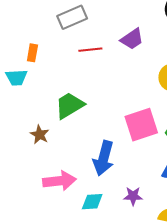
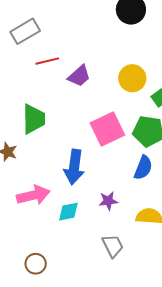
purple trapezoid: (132, 39) -> (79, 76), moved
green trapezoid: (69, 105) -> (34, 119), turned 128

